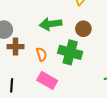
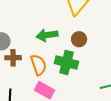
orange semicircle: (41, 54) -> (39, 65), size x1.5

